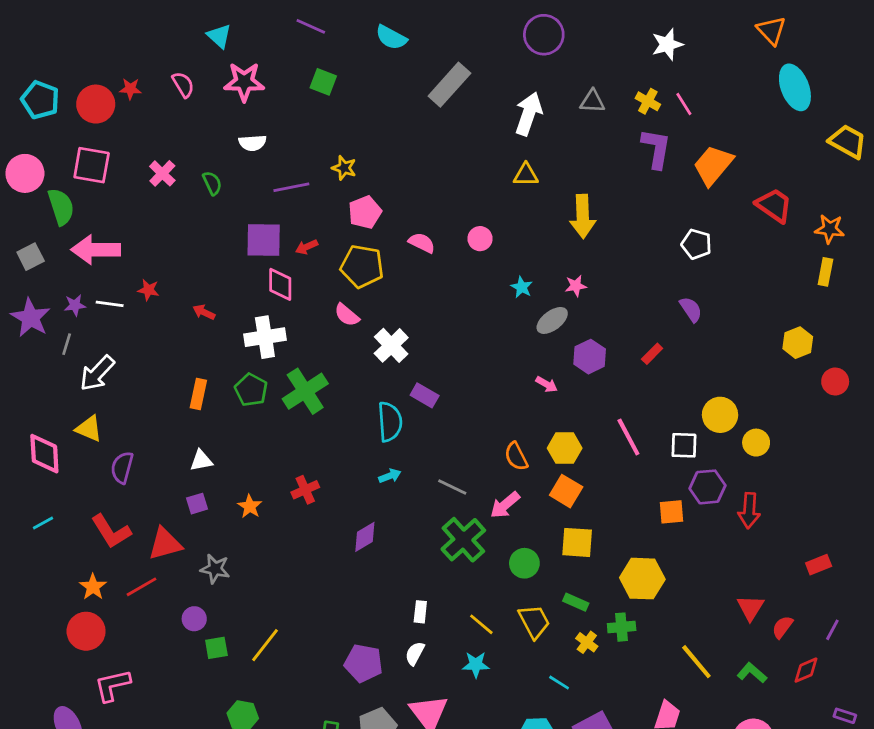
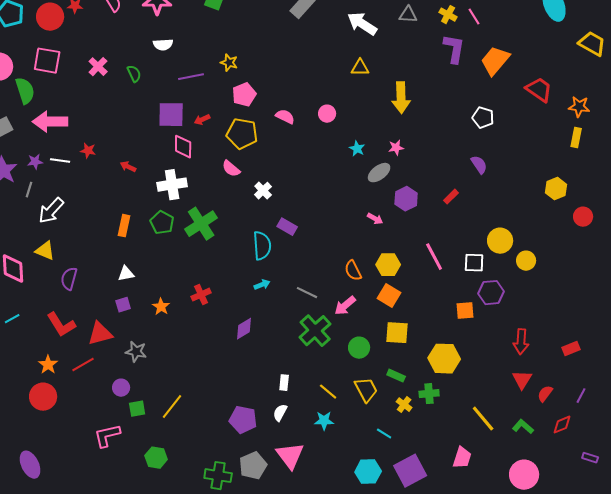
white arrow: (529, 114) -> (362, 24), turned -76
white cross: (391, 345) -> (263, 191), size x0.7
red arrow: (749, 511) -> (521, 342), moved
pink L-shape: (112, 685) -> (107, 436), moved

